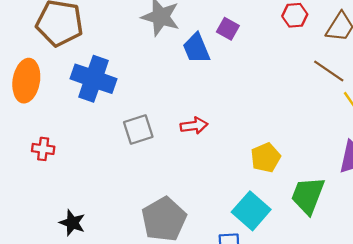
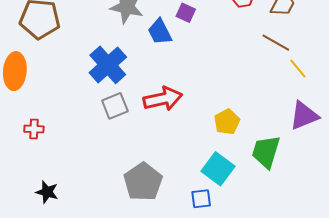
blue cross: (93, 79) -> (108, 65), moved, turned 33
red arrow: (194, 126) -> (163, 99), size x1.6
black star: (72, 223) -> (47, 192), moved

